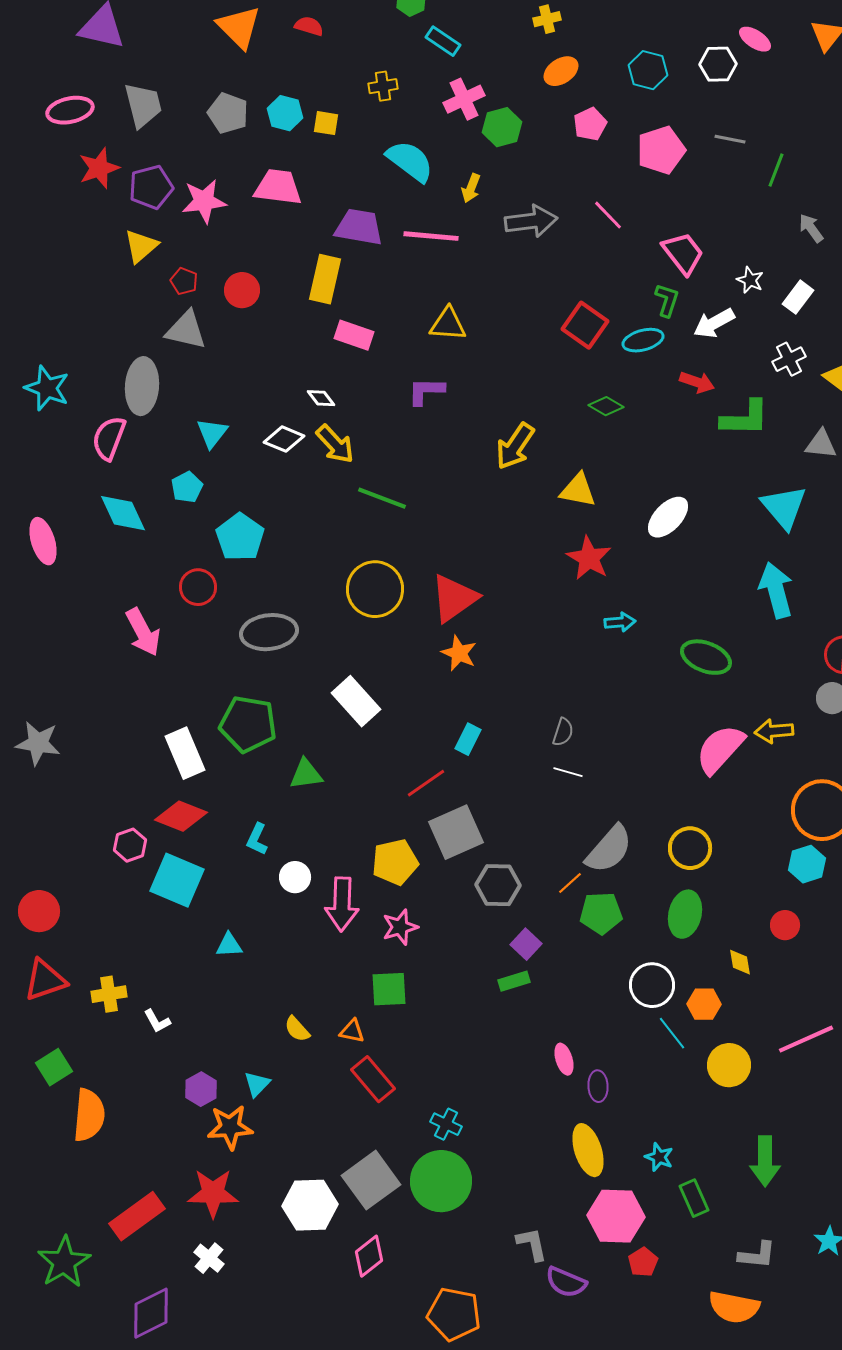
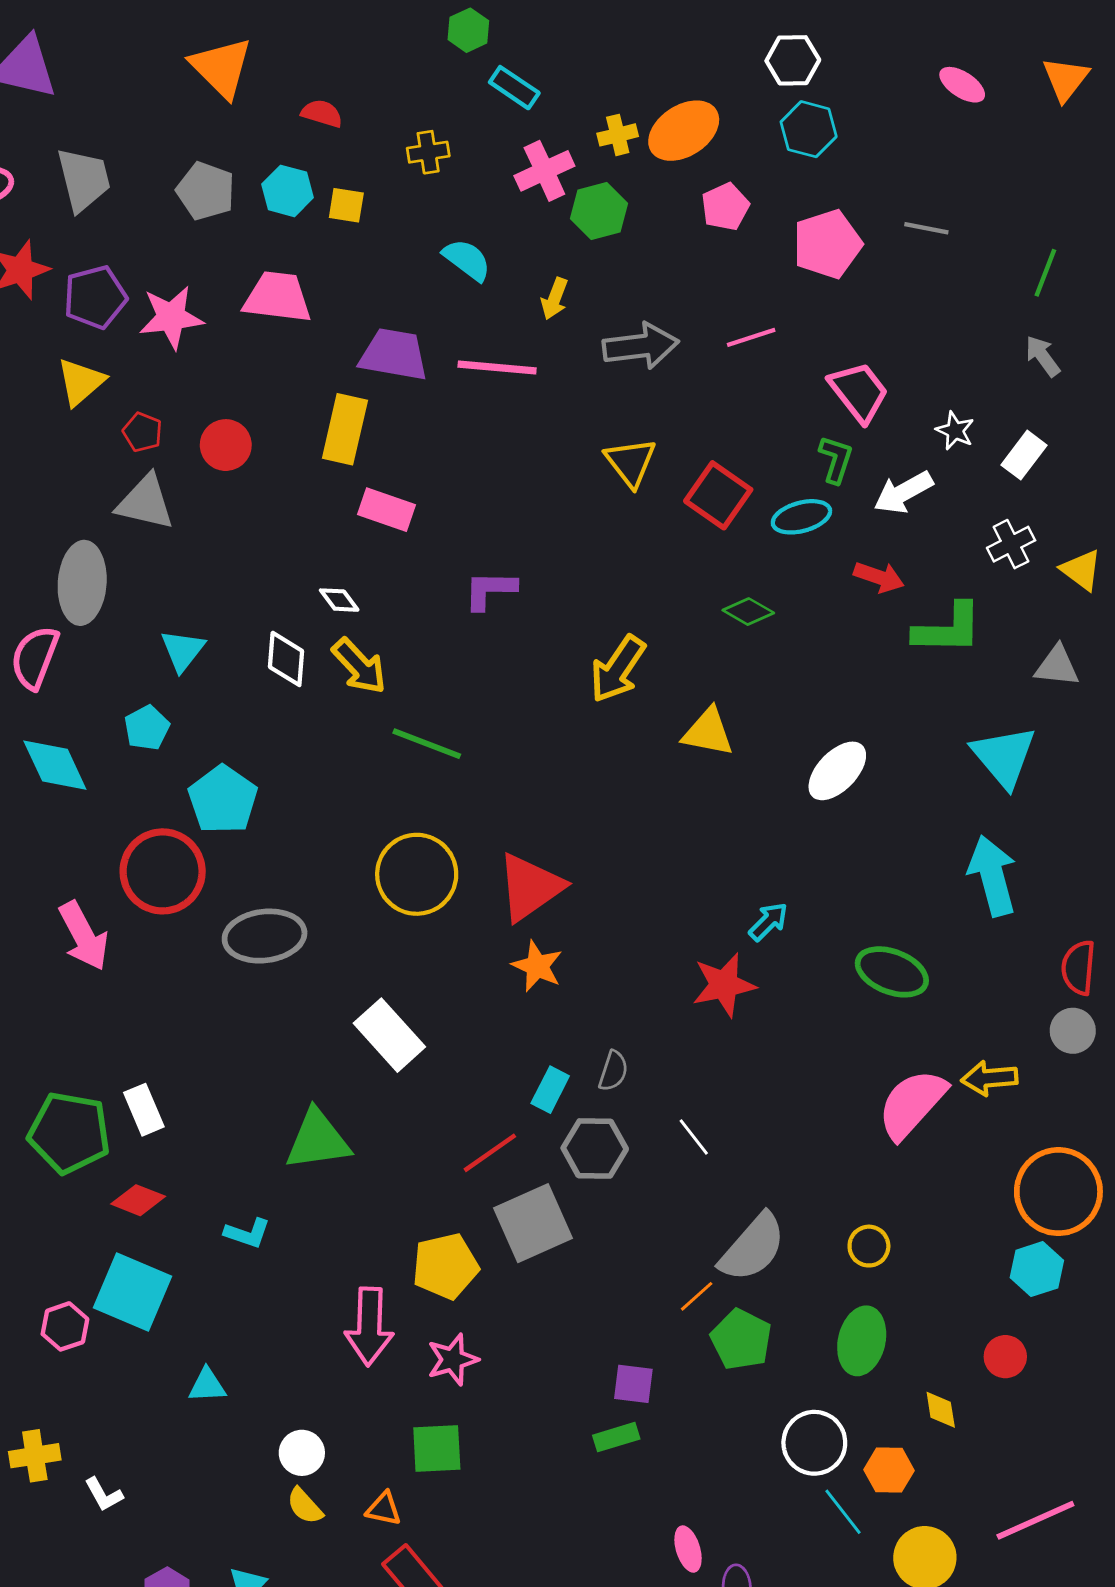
yellow cross: (547, 19) -> (618, 135), moved
red semicircle: (309, 26) -> (322, 113), moved
white hexagon: (718, 64) -> (793, 60), moved
orange ellipse: (561, 71) -> (684, 131), size x1.4
cyan semicircle: (410, 161) -> (467, 260), size x0.7
green line: (776, 170) -> (1045, 273), moved
pink line: (608, 215) -> (751, 337), turned -64
yellow triangle: (448, 324) -> (631, 462), moved, turned 48
white diamond: (284, 439) -> (286, 659), turned 72
red star: (589, 558) -> (724, 985), moved, turned 30
red circle: (198, 587) -> (163, 871), size x1.6
cyan arrow: (620, 622) -> (768, 922), turned -40
green pentagon: (248, 724) -> (69, 1133), moved
gray semicircle: (563, 732) -> (613, 1071), moved
white rectangle: (185, 753) -> (144, 1110), size x0.7
white line: (568, 772) -> (694, 1137), turned 36
green triangle: (306, 774) -> (318, 1140), size x1.4
red diamond: (181, 816) -> (138, 1200), size x0.7
cyan L-shape: (257, 839) -> (247, 1233), turned -96
pink hexagon: (130, 845) -> (65, 1326), moved
yellow circle: (690, 848) -> (869, 1246), size x0.7
white circle: (295, 877) -> (302, 1453), moved
gray hexagon: (498, 885) -> (595, 1148), moved
green pentagon: (601, 913) -> (741, 1339), turned 30
purple square: (526, 944) -> (633, 1384), turned -36

